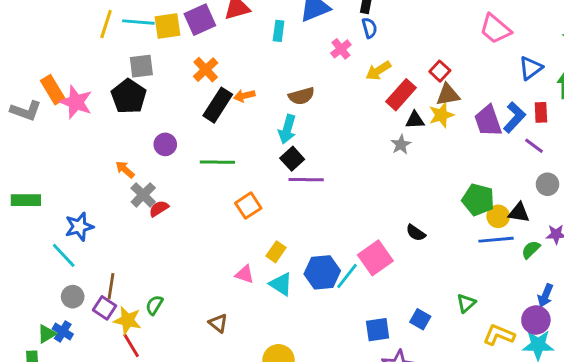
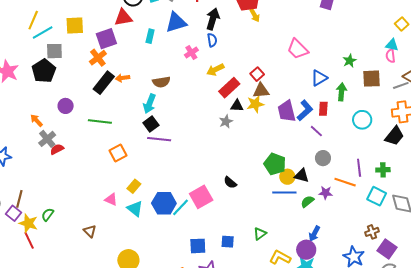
purple square: (200, 20) -> (106, 39), moved
cyan line: (138, 22) -> (43, 32), moved, turned -40
blue square: (420, 319) -> (228, 242), turned -32

